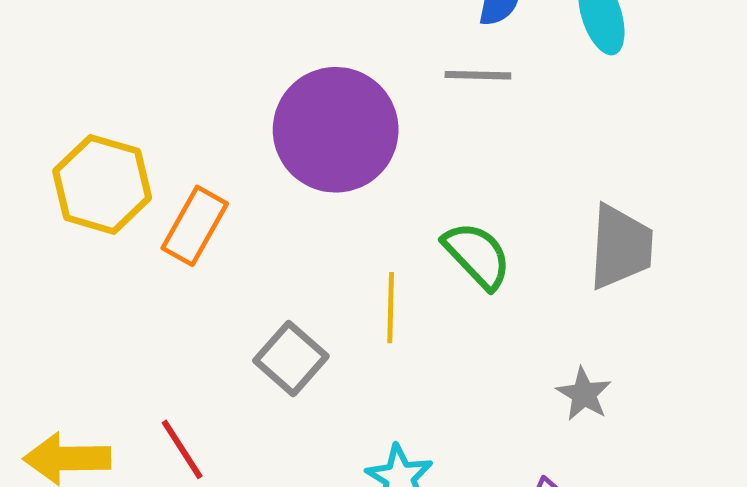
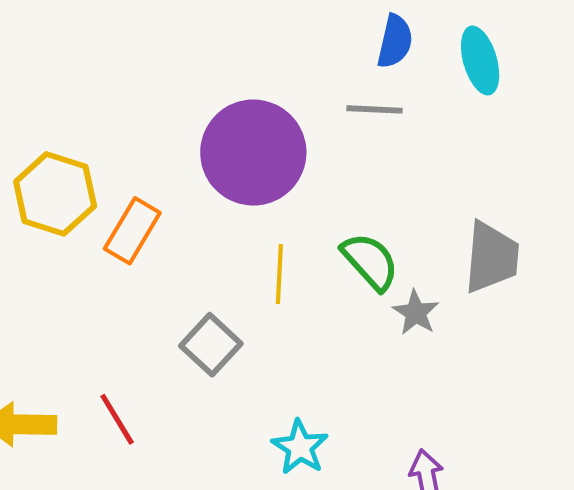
yellow line: (391, 308) -> (279, 274), moved
gray star: (584, 394) -> (416, 313), moved

